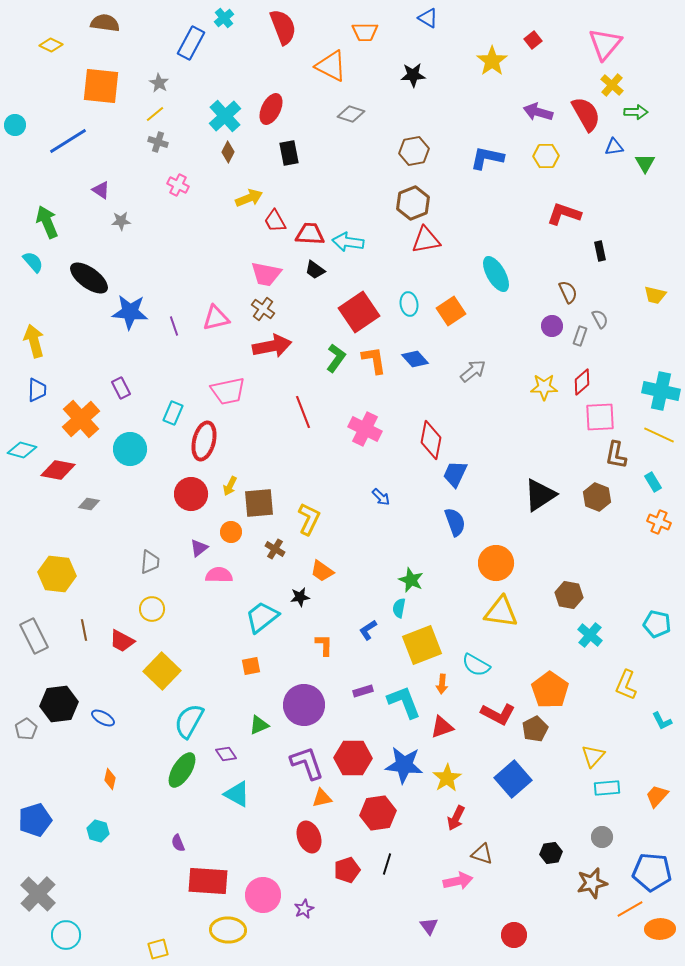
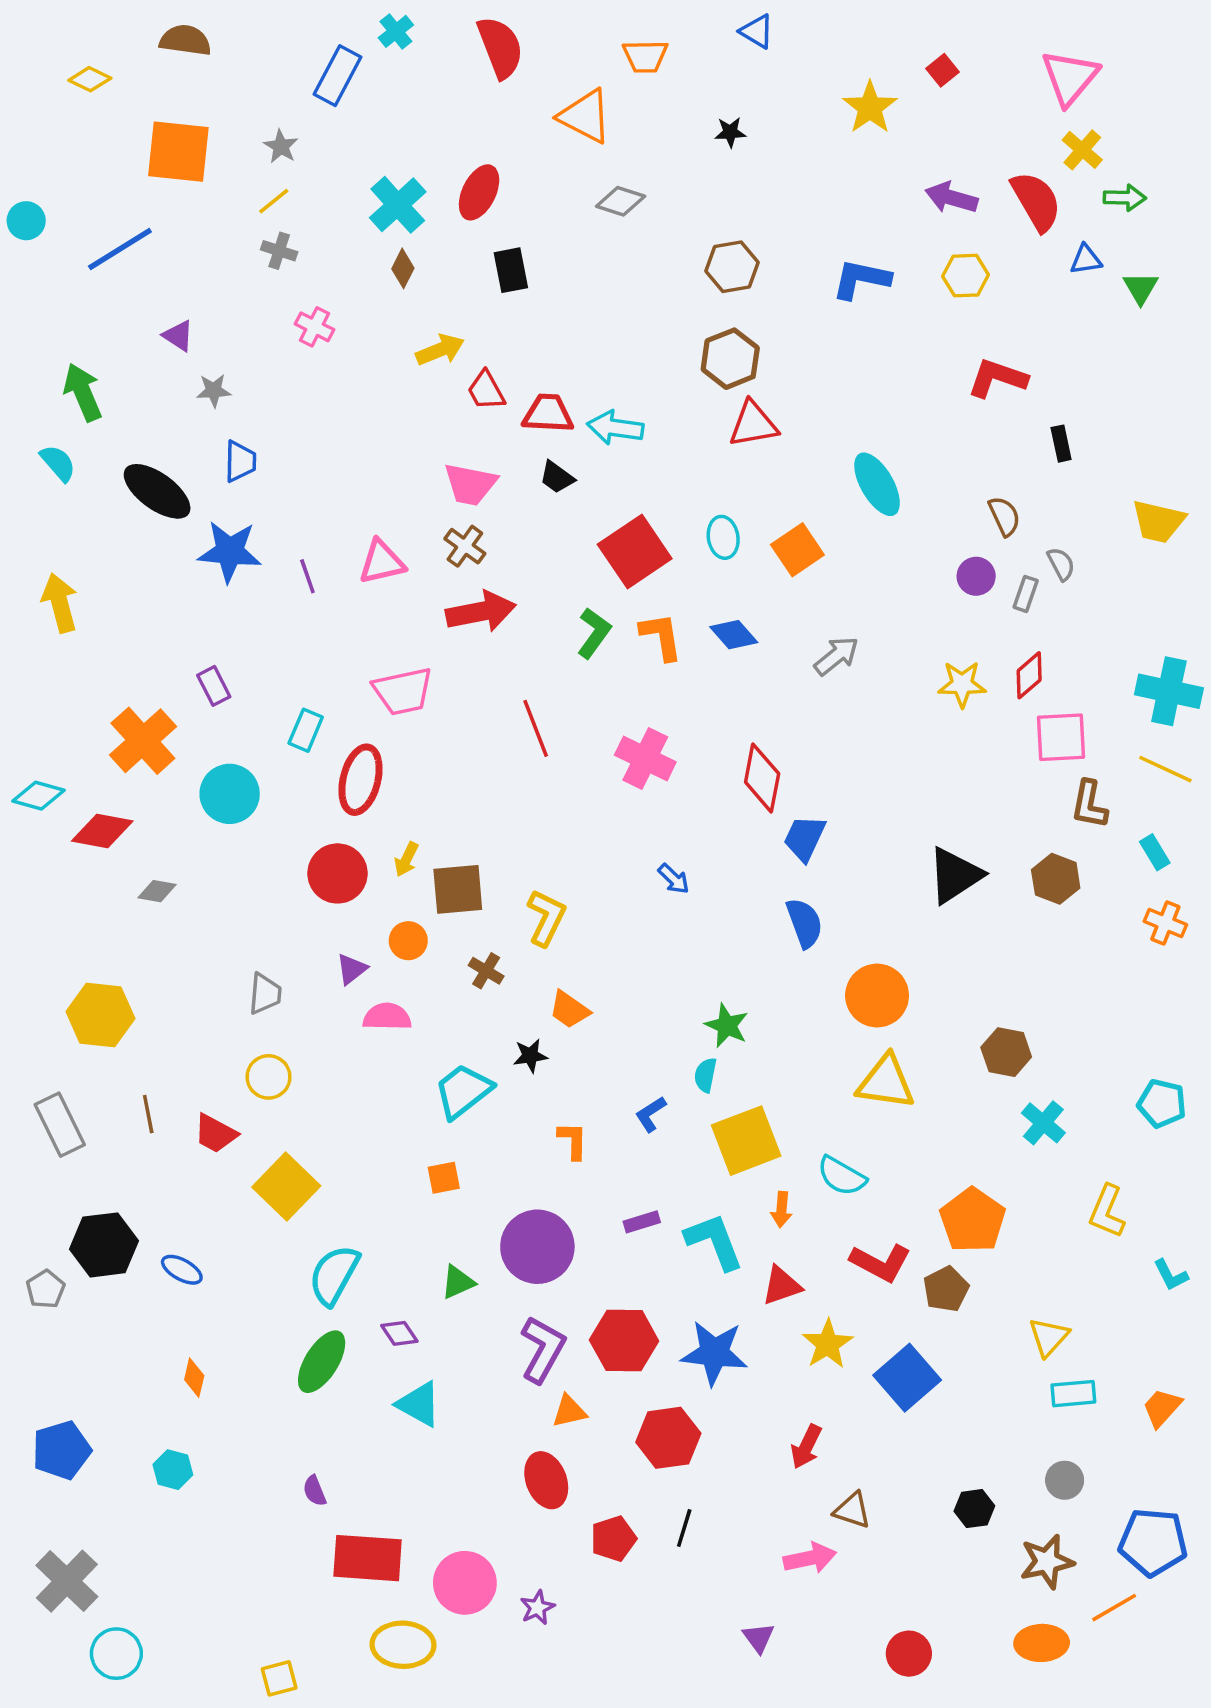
black star: (413, 75) -> (730, 132), size x0.7
yellow trapezoid: (655, 295) -> (1158, 521), size x1.4
blue trapezoid: (37, 390) -> (240, 461), moved
purple L-shape: (307, 763) -> (543, 1349), turned 48
yellow star: (447, 778) -> (828, 1344), moved
orange ellipse: (660, 929) -> (1042, 1643), moved

